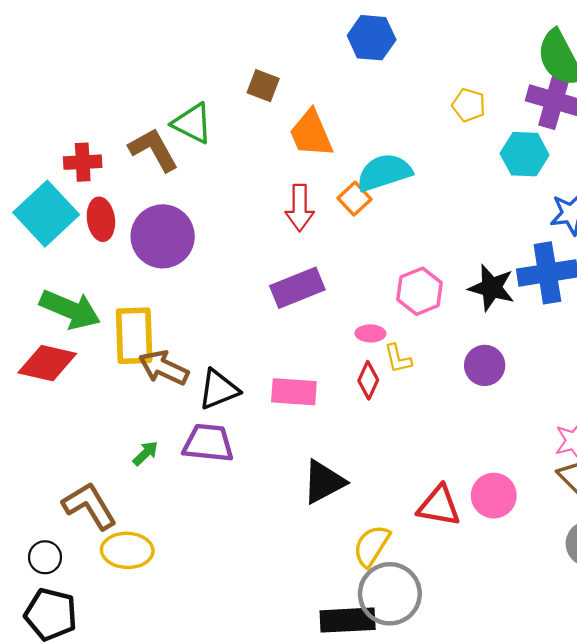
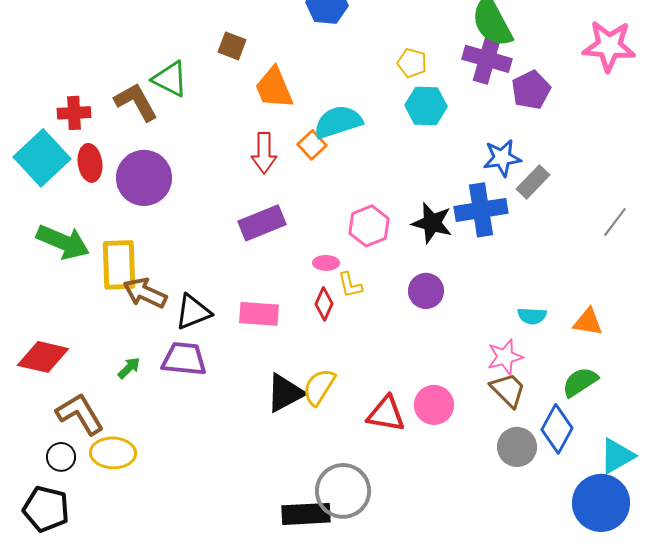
cyan hexagon: (525, 154) -> (426, 106), moved
red diamond: (47, 363) -> (43, 357), moved
yellow semicircle: (372, 546) -> (319, 387), moved
black circle: (45, 557) -> (61, 457), moved

